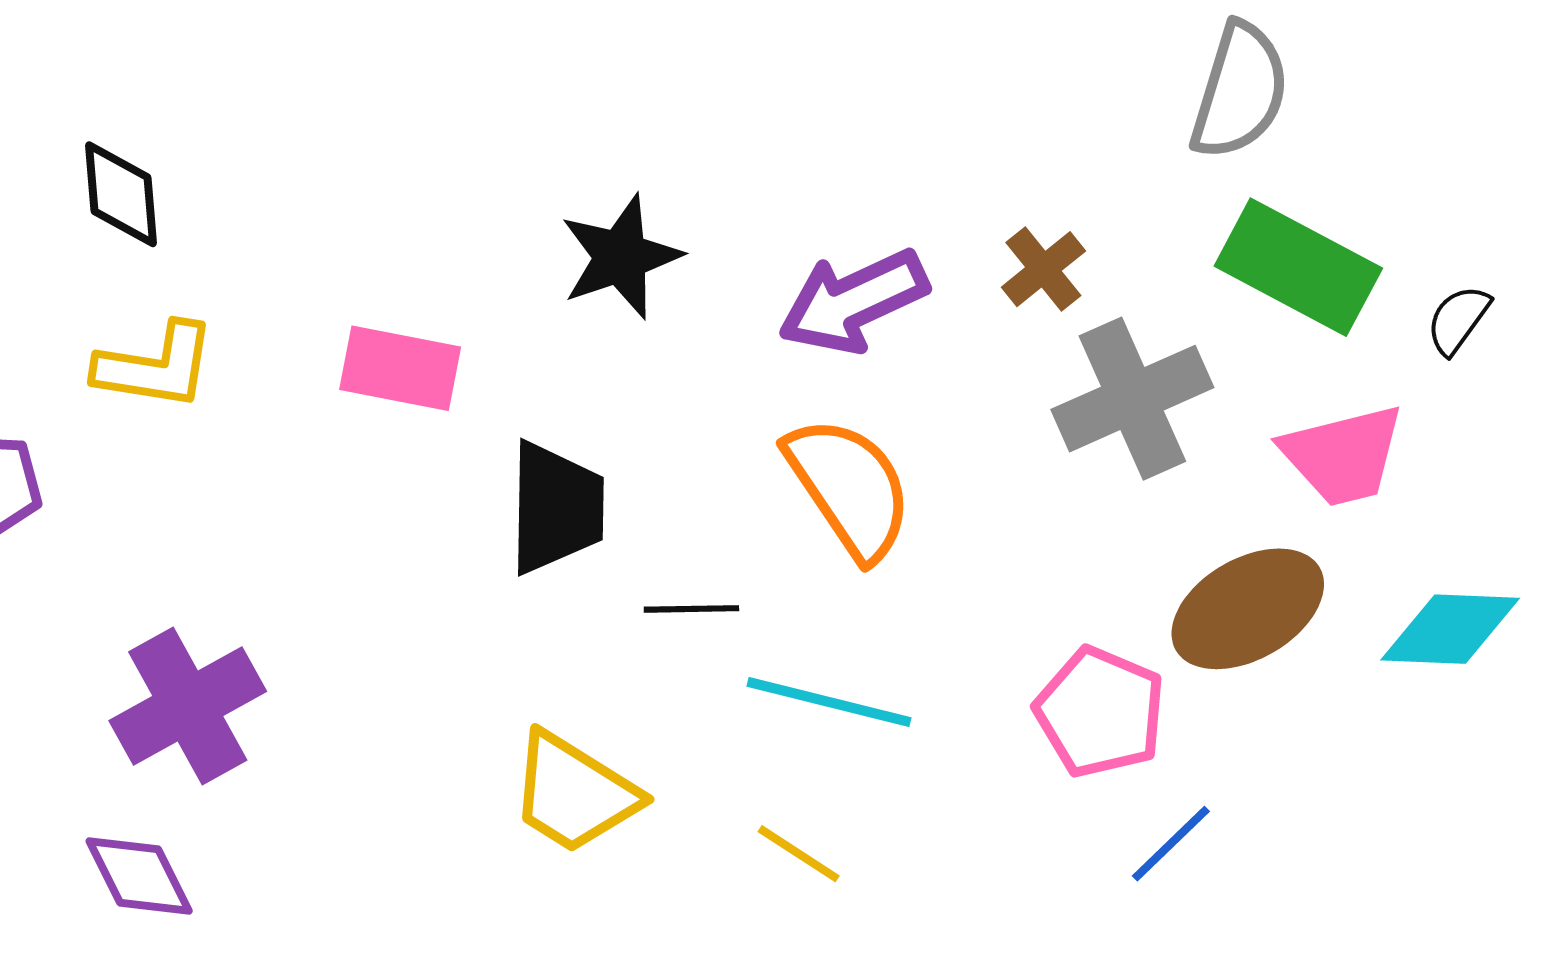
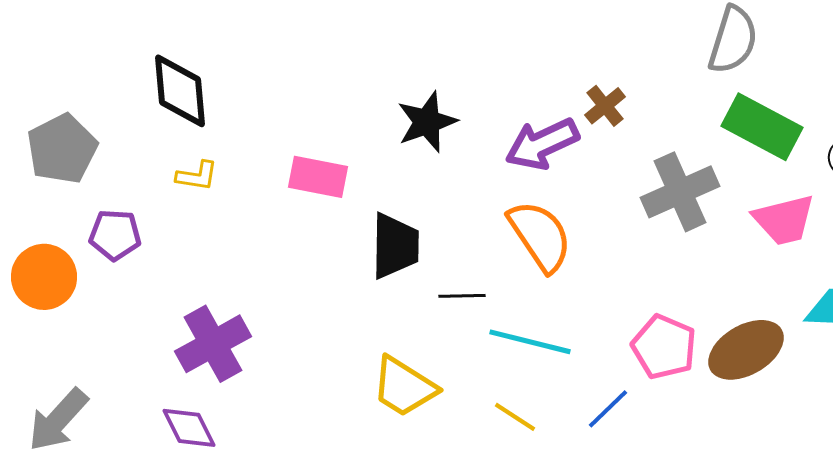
black diamond: (121, 194) -> (180, 91), size x1.4
brown cross: (1043, 269) -> (605, 106), moved
yellow L-shape: (155, 366) -> (197, 176), size x0.7
brown ellipse: (1248, 609) -> (746, 350), moved
blue line: (1171, 844) -> (608, 409), moved

